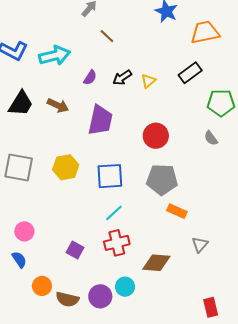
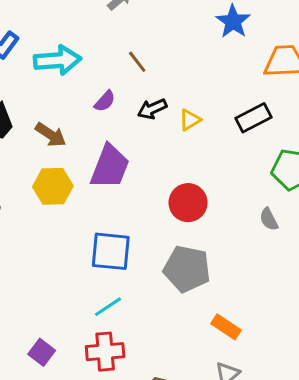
brown line: (107, 36) -> (137, 62), moved
yellow hexagon: (66, 167) -> (53, 186), moved
orange rectangle: (177, 211) -> (226, 327), moved

